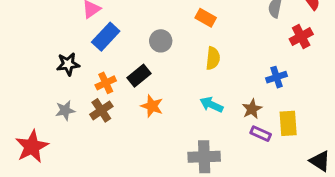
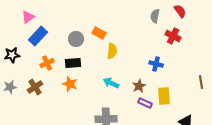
orange rectangle: (206, 18) -> (99, 33), moved
red cross: (301, 37) -> (173, 36), turned -35
black rectangle: (139, 76) -> (73, 63), moved, turned 35
blue cross: (277, 77) -> (156, 64), turned 32
orange cross: (106, 83) -> (47, 63), moved

